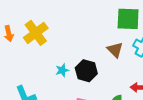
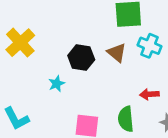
black hexagon: (86, 71) -> (81, 58), moved

